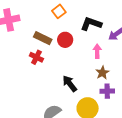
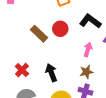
brown rectangle: (43, 38) -> (39, 34), moved
red cross: (36, 57) -> (22, 70), moved

